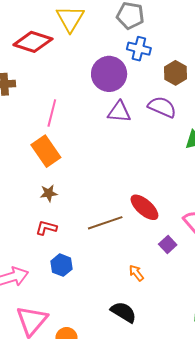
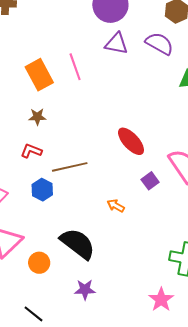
pink line: (52, 113) -> (75, 67), moved, turned -40
brown line: (105, 223) -> (70, 167), moved
orange arrow: (136, 273) -> (116, 206), turned -30
black semicircle: (123, 312) -> (78, 244), moved, size x1.4

